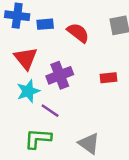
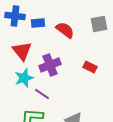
red rectangle: (108, 78) -> (90, 67), turned 32

